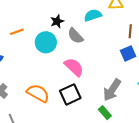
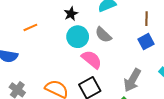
gray semicircle: (75, 36) -> (103, 35), moved
cyan circle: (46, 42) -> (78, 37), moved

